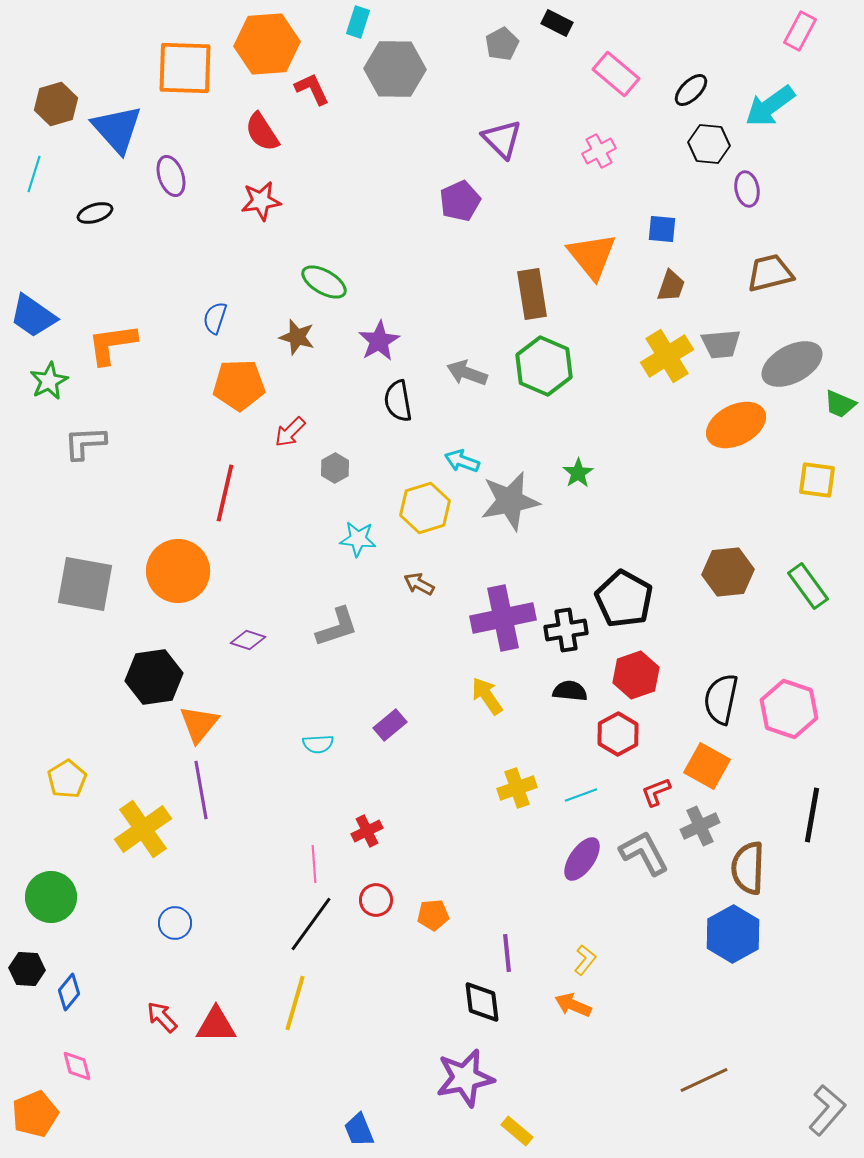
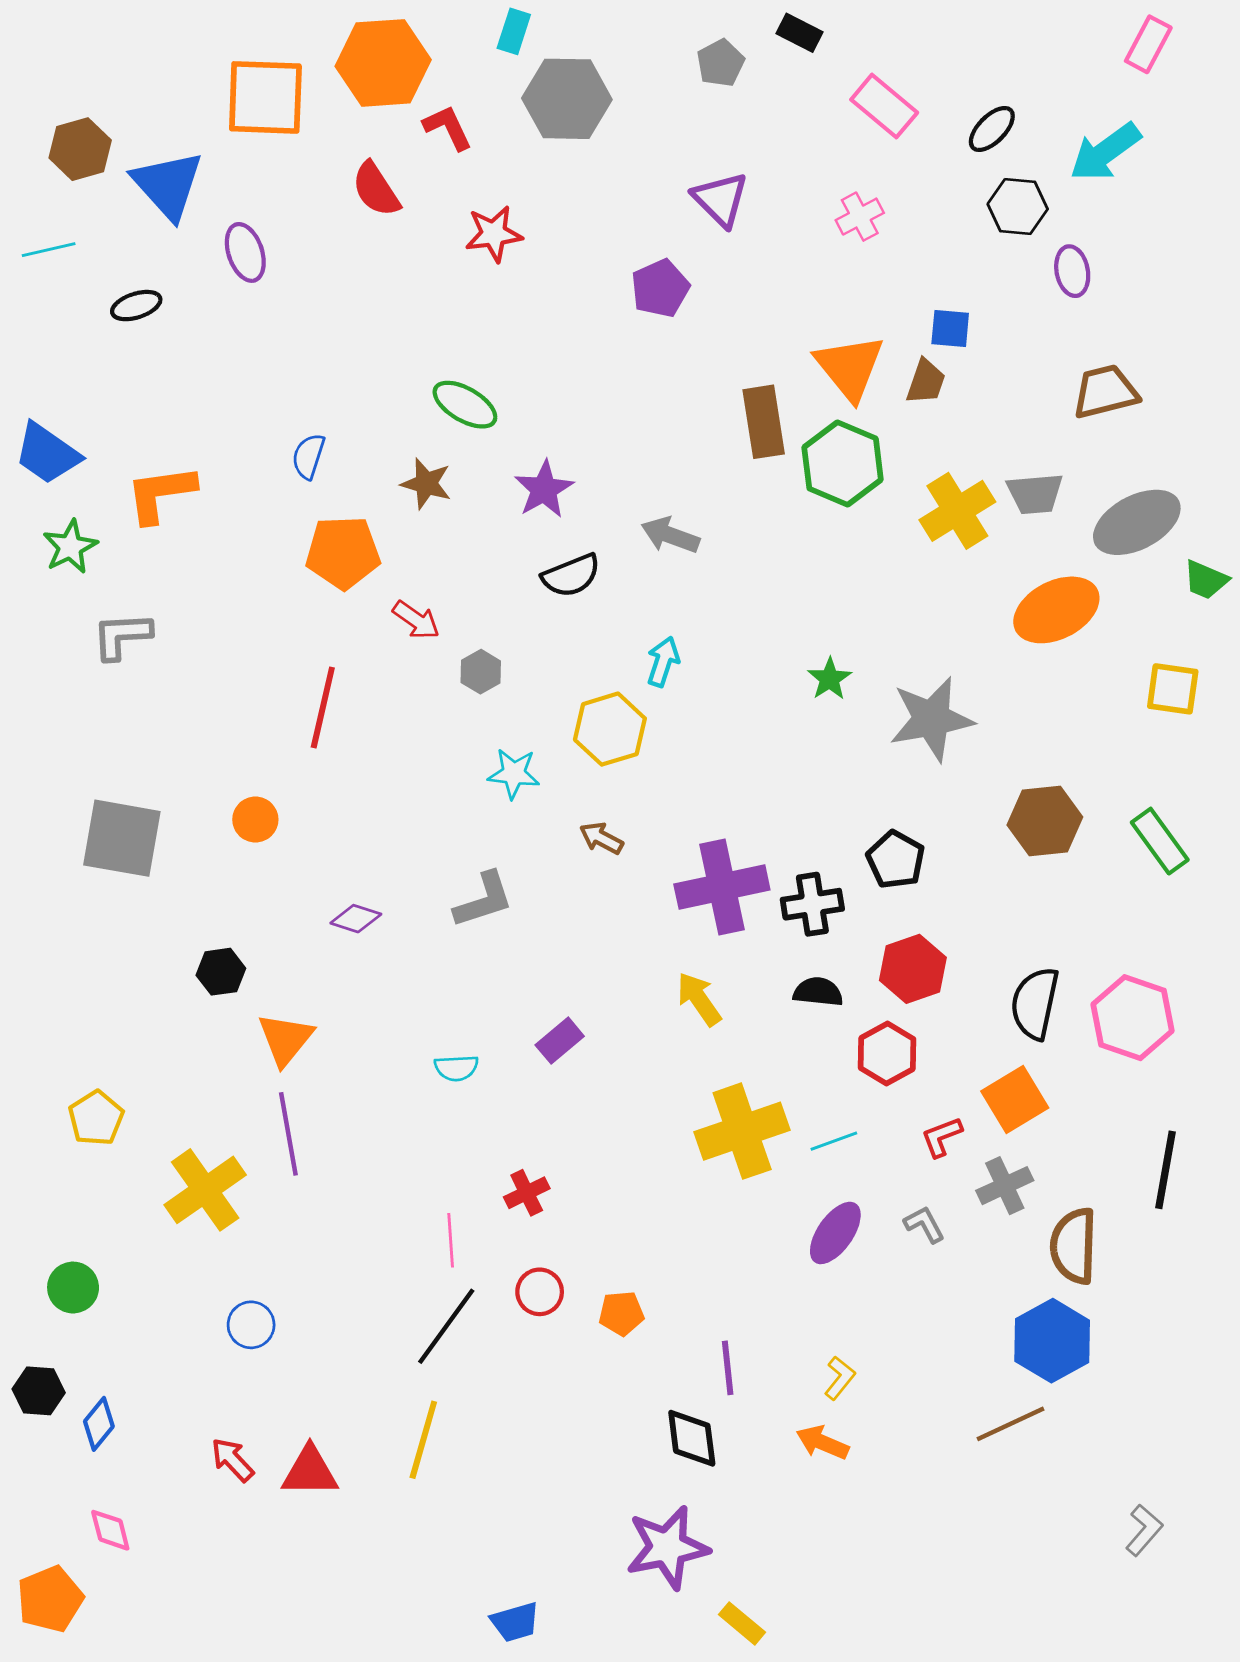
cyan line: (34, 174) -> (49, 250), turned 60
red star: (261, 201) -> (494, 234), moved
brown trapezoid: (671, 286) -> (926, 382), moved
green hexagon: (544, 366) -> (843, 463), moved
black semicircle: (398, 401) -> (571, 575), turned -102
red arrow: (290, 432) -> (416, 620), turned -100
cyan arrow: (462, 461) -> (663, 662), turned 88
gray star: (510, 501) -> (932, 719), moved
orange circle: (178, 571) -> (255, 820), size x0.5
black pentagon: (624, 599) -> (896, 860), size x0.7
black hexagon: (154, 677) -> (221, 972), size x0.6
orange square: (707, 766) -> (1015, 1099), turned 30
yellow cross: (517, 788) -> (742, 1131), size x1.6
gray L-shape: (644, 853) -> (924, 1224), size x0.6
green circle: (51, 897) -> (73, 1288), size x0.7
brown line: (704, 1080) -> (1010, 1424), moved
gray L-shape: (827, 1110) -> (1144, 1530), moved, size x0.7
blue trapezoid: (359, 1130) -> (515, 1622), turned -84

